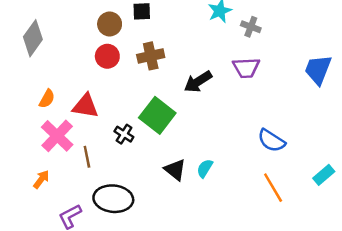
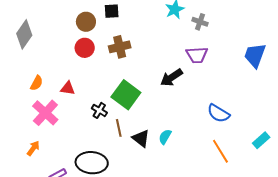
black arrow: (198, 82) -> (171, 78), moved
red triangle: (85, 106) -> (68, 88), size x0.7
brown line: (87, 157) -> (119, 128), moved

